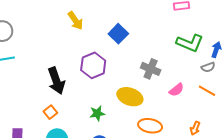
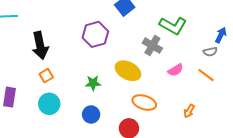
green L-shape: (190, 43) -> (173, 26), moved
black arrow: (56, 81) -> (40, 45), moved

